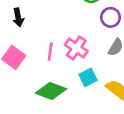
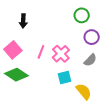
green diamond: (51, 91) -> (16, 75), moved

